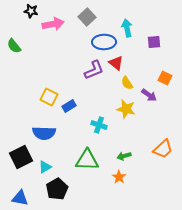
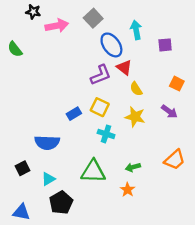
blue ellipse: (104, 42) -> (111, 45), turned 55
purple arrow: (149, 95) -> (169, 111), moved
yellow square: (49, 97) -> (100, 107), moved
black square: (21, 157) -> (22, 168), size x0.6

